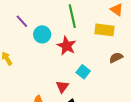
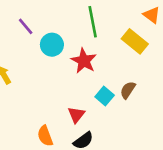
yellow rectangle: (104, 30) -> (135, 41), turned 30
brown semicircle: (116, 58) -> (128, 90), moved, turned -32

